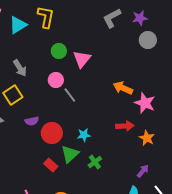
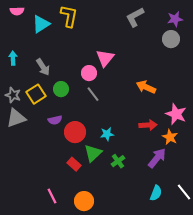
purple star: (140, 18) -> (175, 19), moved
green circle: (59, 51) -> (61, 89), moved
pink circle: (56, 80) -> (89, 73), moved
pink star: (145, 103) -> (176, 114), moved
purple arrow: (143, 171) -> (157, 158), moved, size x1.5

